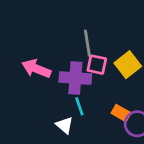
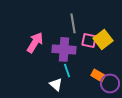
pink square: (97, 65) -> (89, 40), moved
pink arrow: (36, 69) -> (35, 42), turned 100

